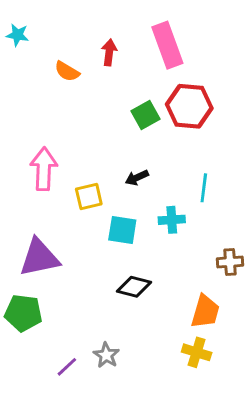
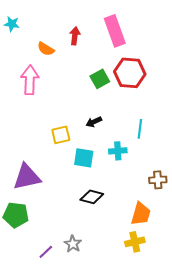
pink arrow: (44, 169) -> (30, 80), moved
yellow cross: (197, 352) -> (135, 242), turned -30

